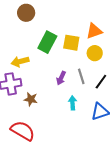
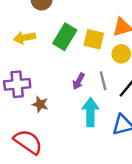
yellow arrow: (20, 61) -> (24, 38), moved
cyan arrow: (73, 103) -> (90, 112), size x1.6

